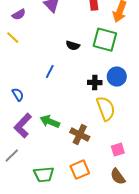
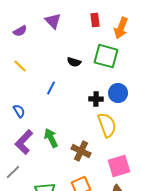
yellow line: (13, 38) -> (20, 66), moved
green arrow: (50, 122) -> (51, 138), turned 42
pink square: (118, 150) -> (119, 166), size x1.6

